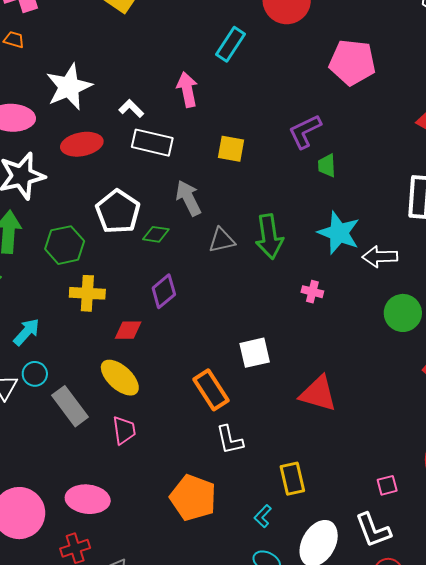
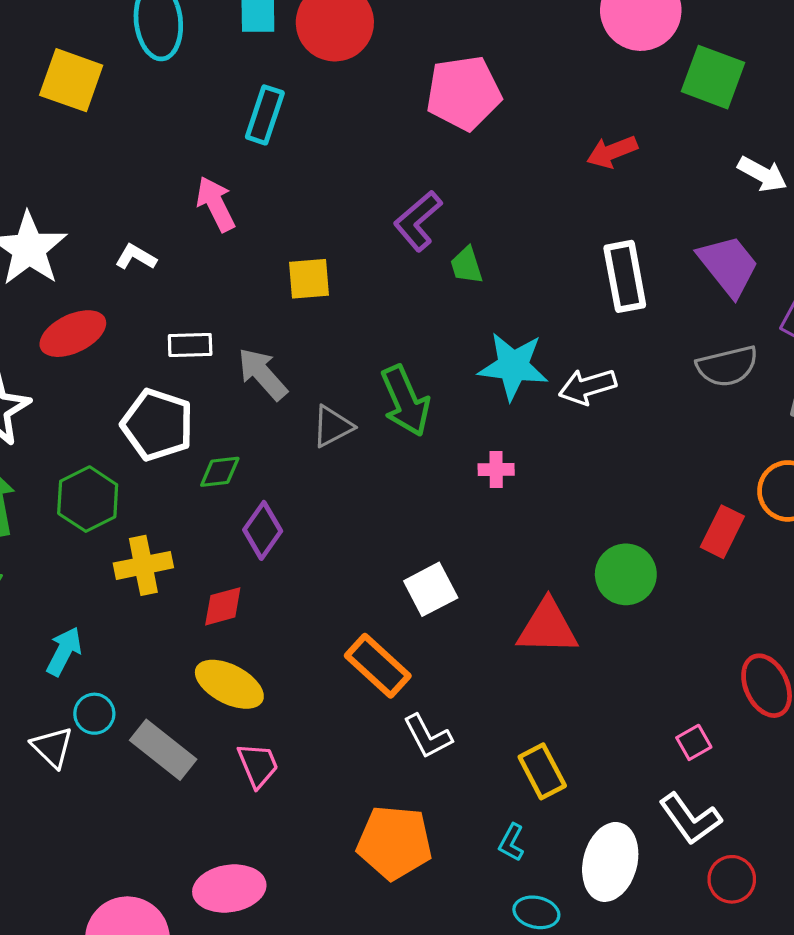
white rectangle: (152, 143) -> (190, 345), moved, size x0.7
green diamond: (156, 234) -> (220, 472), moved
green circle: (403, 313) -> (626, 574), moved

